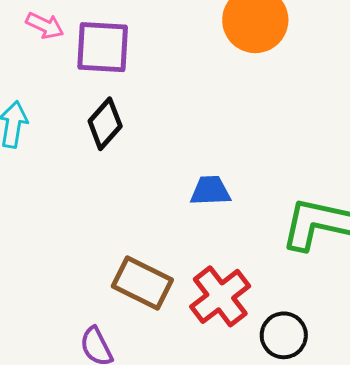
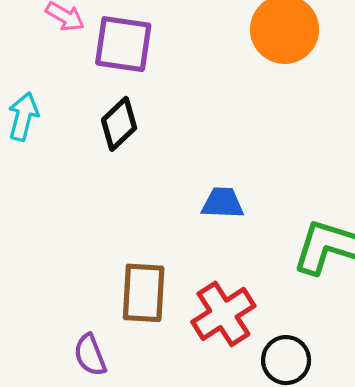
brown rectangle: (142, 283) -> (144, 293), turned 62

